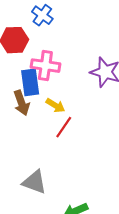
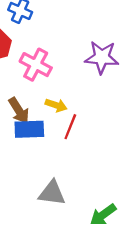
pink cross: (45, 66) -> (36, 65), turned 32
blue rectangle: (30, 82) -> (29, 129), moved, turned -72

